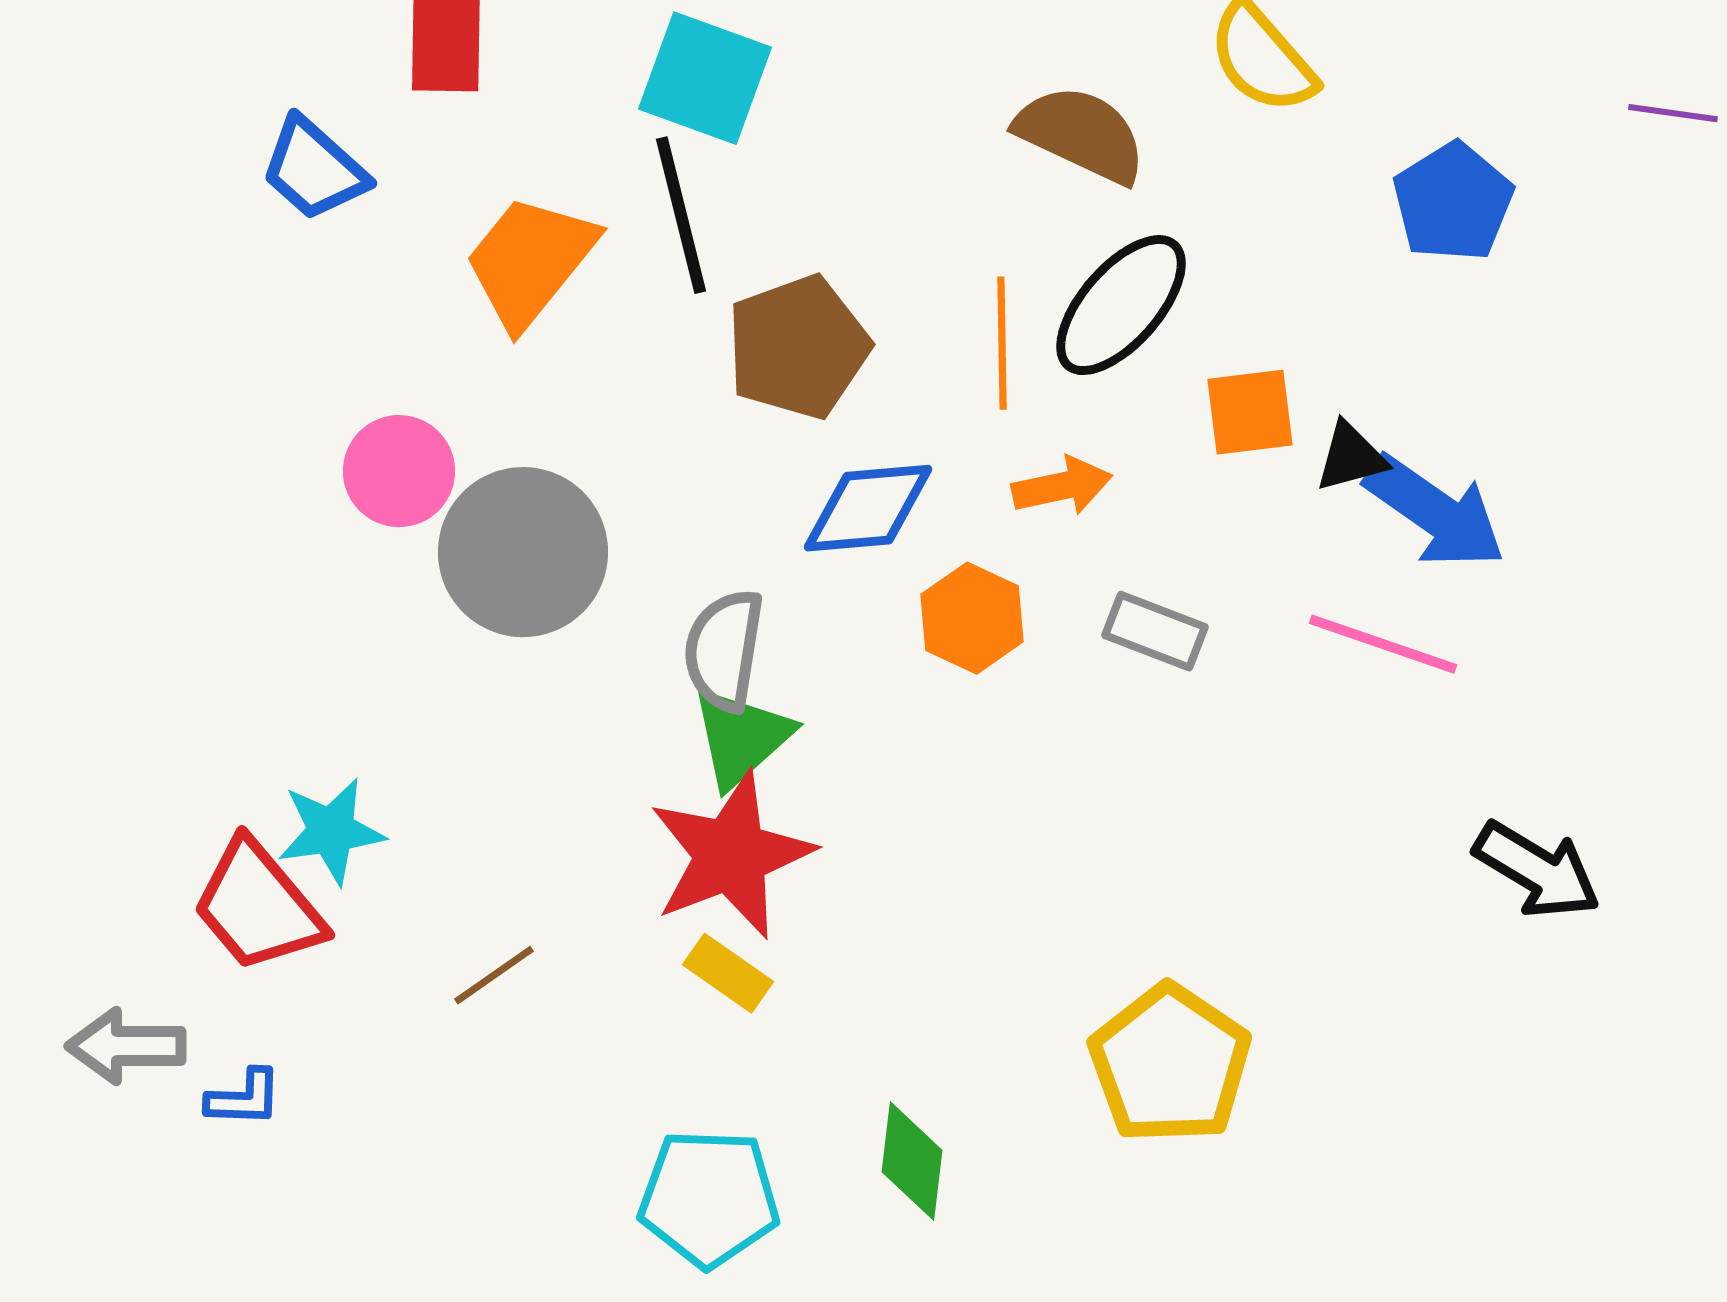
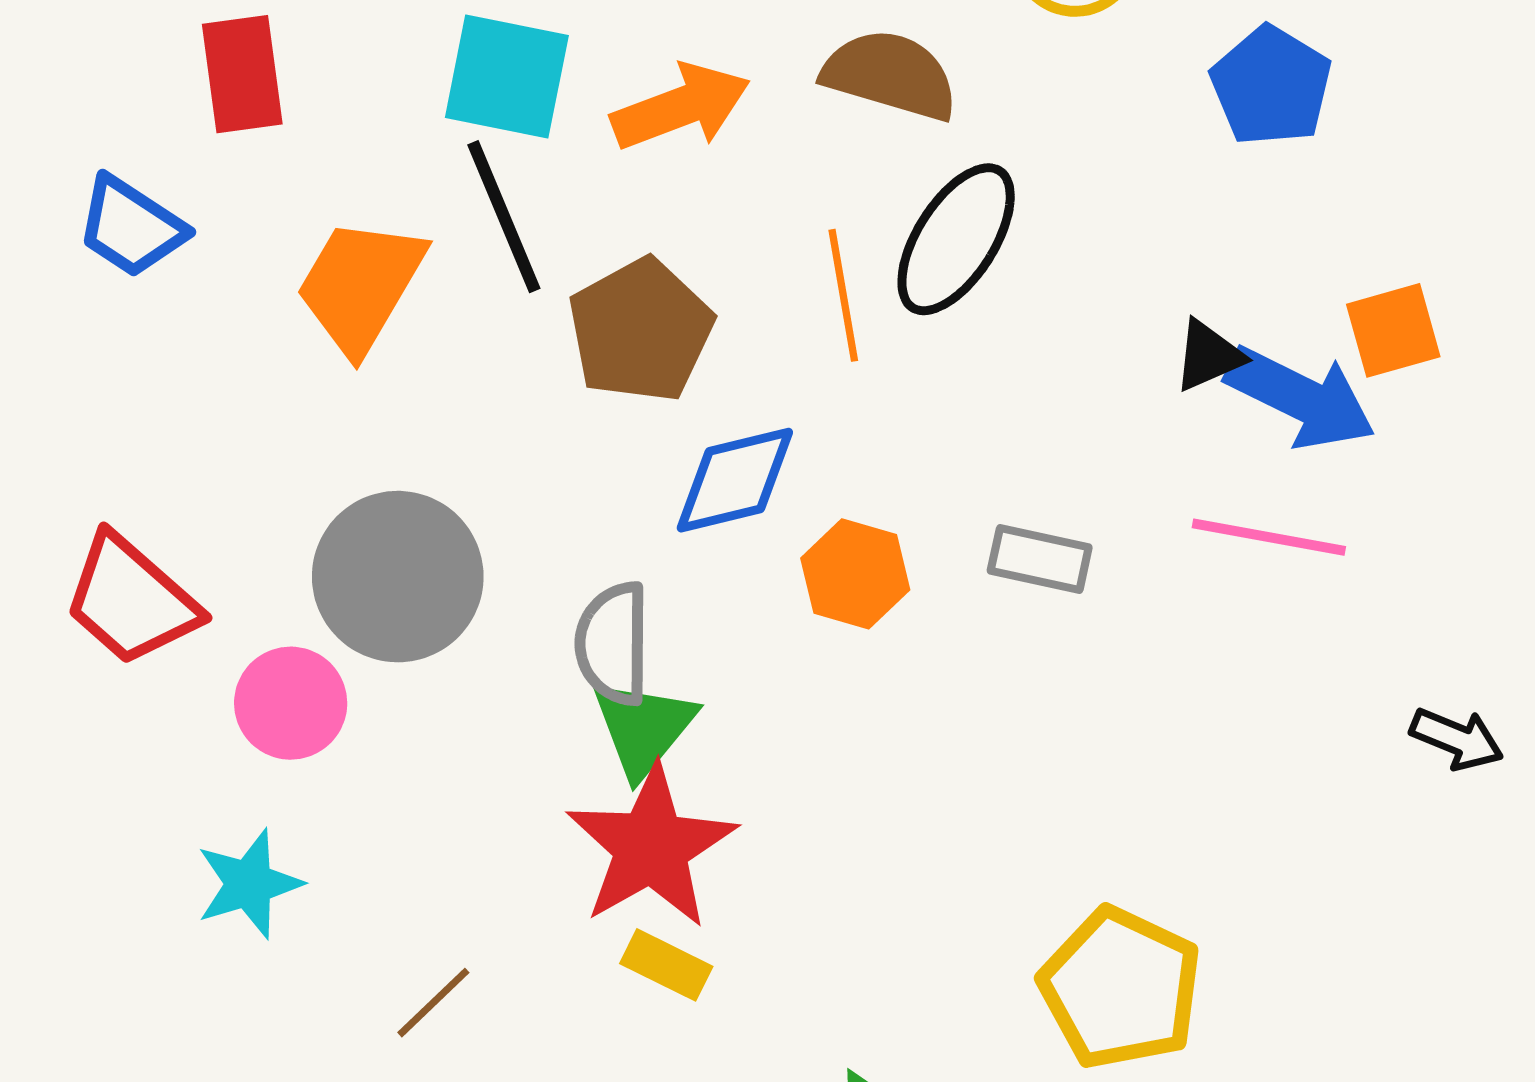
orange square: (1250, 412) -> (1393, 330), moved
pink circle: (399, 471) -> (291, 703), moved
orange arrow: (1062, 486) -> (681, 107), moved, size x1.4
black arrow: (1537, 870) -> (1457, 739), size x0.7
red trapezoid: (258, 906) -> (131, 600), moved

